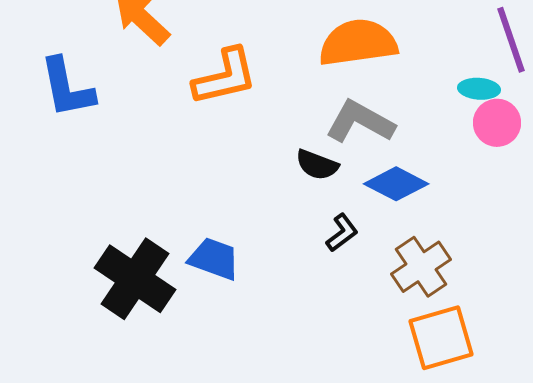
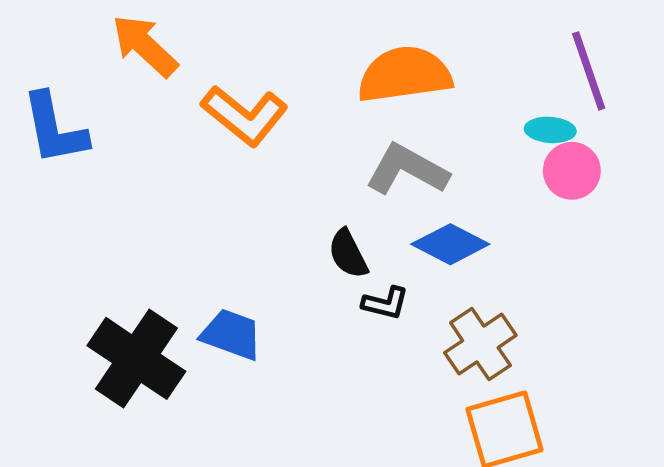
orange L-shape: (225, 77) -> (245, 115), turned 52
black semicircle: (317, 165) -> (348, 254), moved, turned 42
black L-shape: (342, 233) -> (385, 303), turned 51

